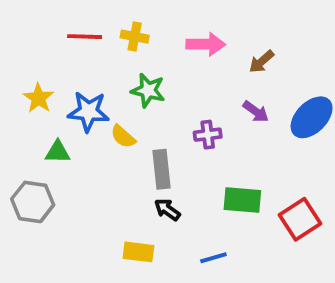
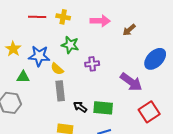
purple arrow: (256, 112) -> (131, 82), moved, size x1.6
purple cross: (208, 135) -> (92, 64), moved
gray rectangle: (162, 169) -> (60, 91), moved
green rectangle: (242, 200) -> (103, 108), moved

